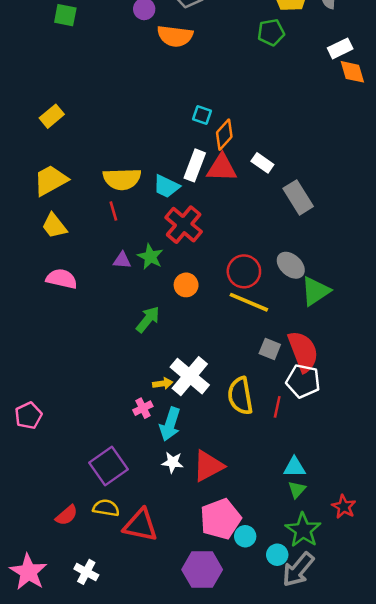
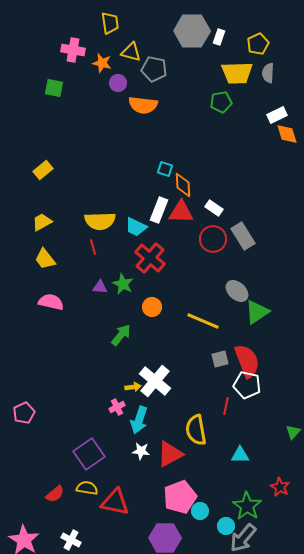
orange diamond: (224, 135) -> (183, 185), turned -45
yellow trapezoid: (51, 180) -> (42, 222), size x0.7
red circle: (244, 271) -> (213, 239), moved
gray square: (270, 349) -> (220, 359), turned -36
yellow semicircle: (240, 396) -> (196, 430), moved
green triangle: (297, 489) -> (293, 432), moved

